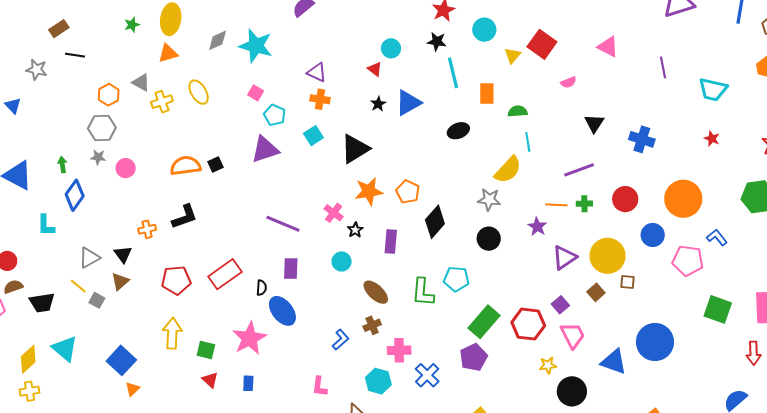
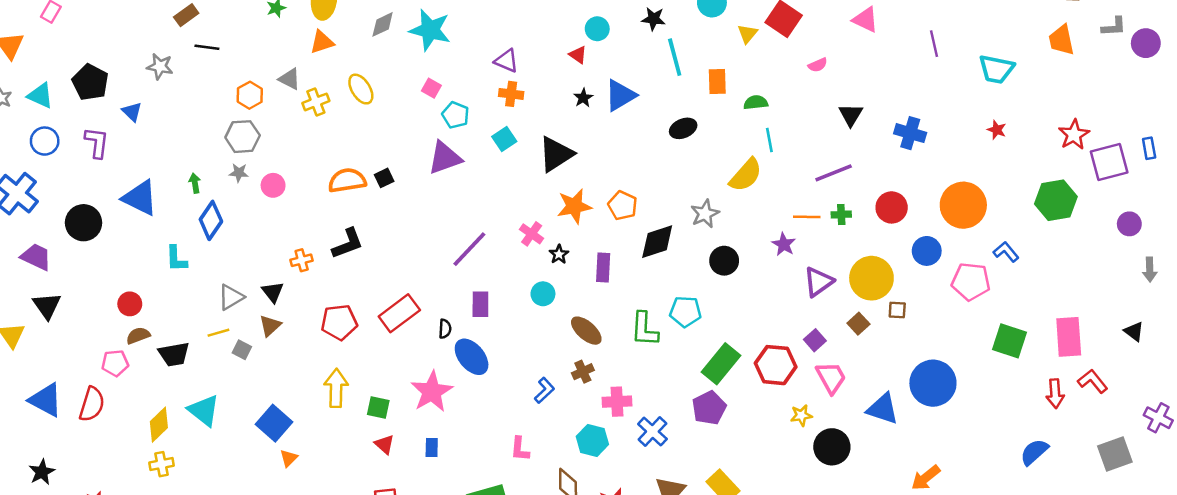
gray star: (489, 200) -> (705, 214), moved, turned -30
black diamond: (435, 222) -> (657, 242), turned 32
purple line: (283, 224) -> (469, 249), turned -68
yellow line: (78, 286) -> (218, 333), turned -54

